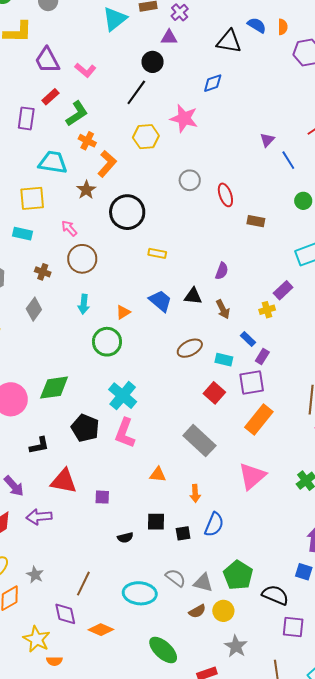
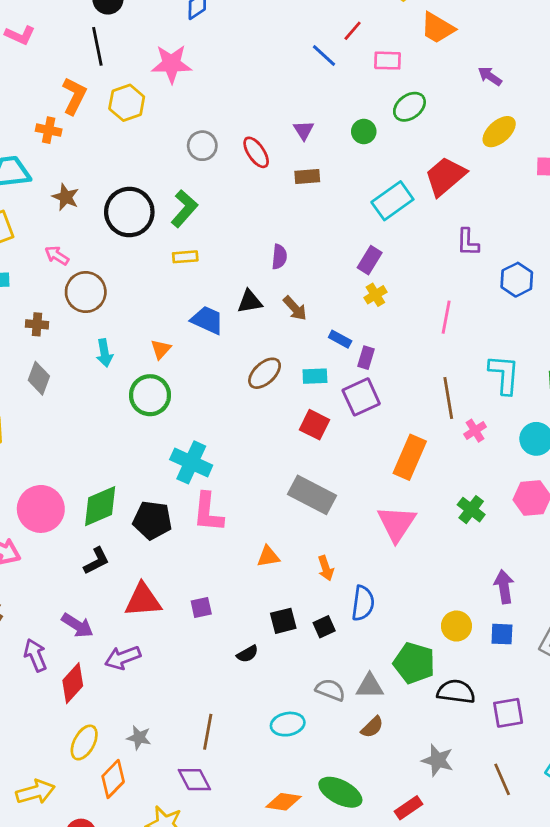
black line: (136, 92) -> (97, 46), turned -32
green L-shape: (77, 114) -> (184, 209), moved
purple triangle: (267, 140) -> (304, 130), moved
blue line: (288, 160) -> (324, 56), moved
orange L-shape: (107, 164) -> (74, 96), moved
yellow cross: (267, 310) -> (375, 295), moved
green diamond: (54, 388) -> (100, 506), moved
orange rectangle: (259, 419) -> (410, 457), moved
cyan ellipse: (140, 593) -> (288, 724), size x0.7
black semicircle: (275, 595) -> (456, 692), moved
yellow circle: (223, 611) -> (456, 626), moved
orange diamond: (101, 630) -> (284, 802), moved

